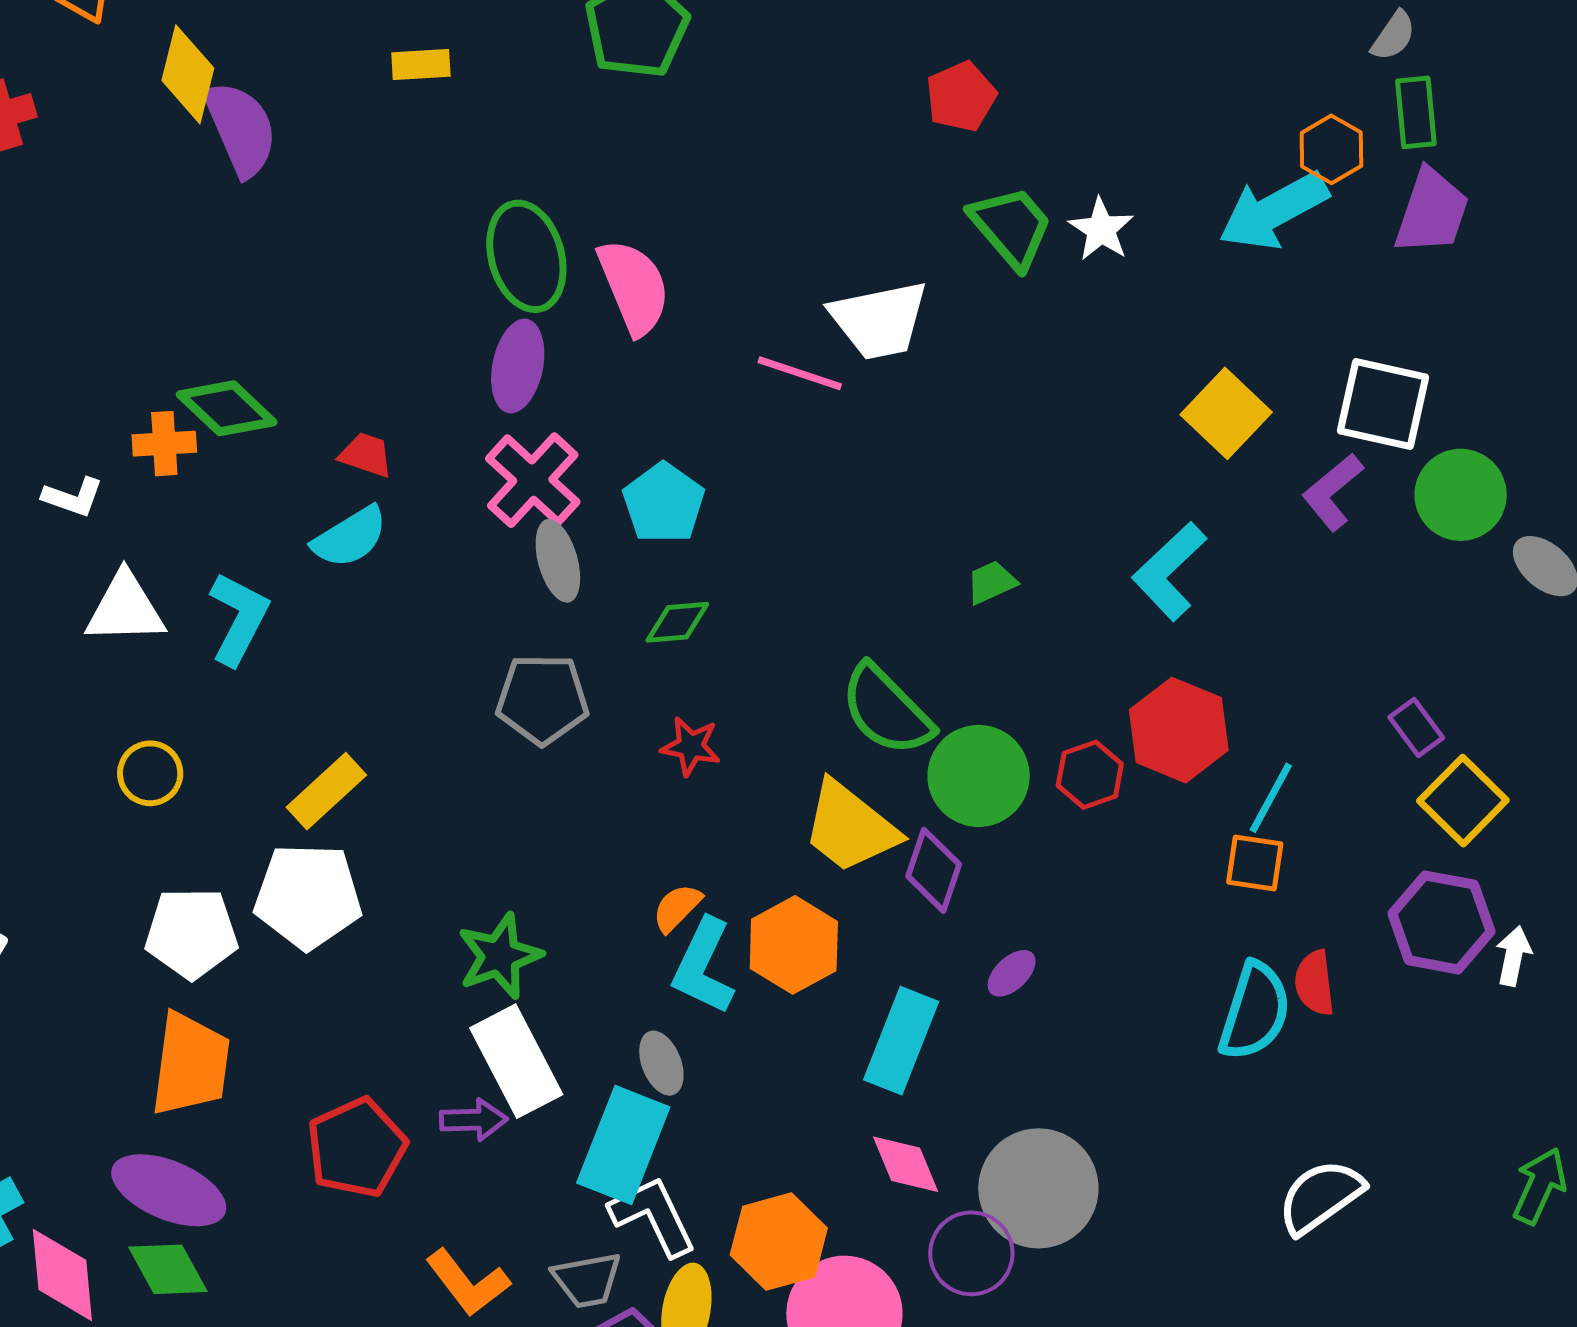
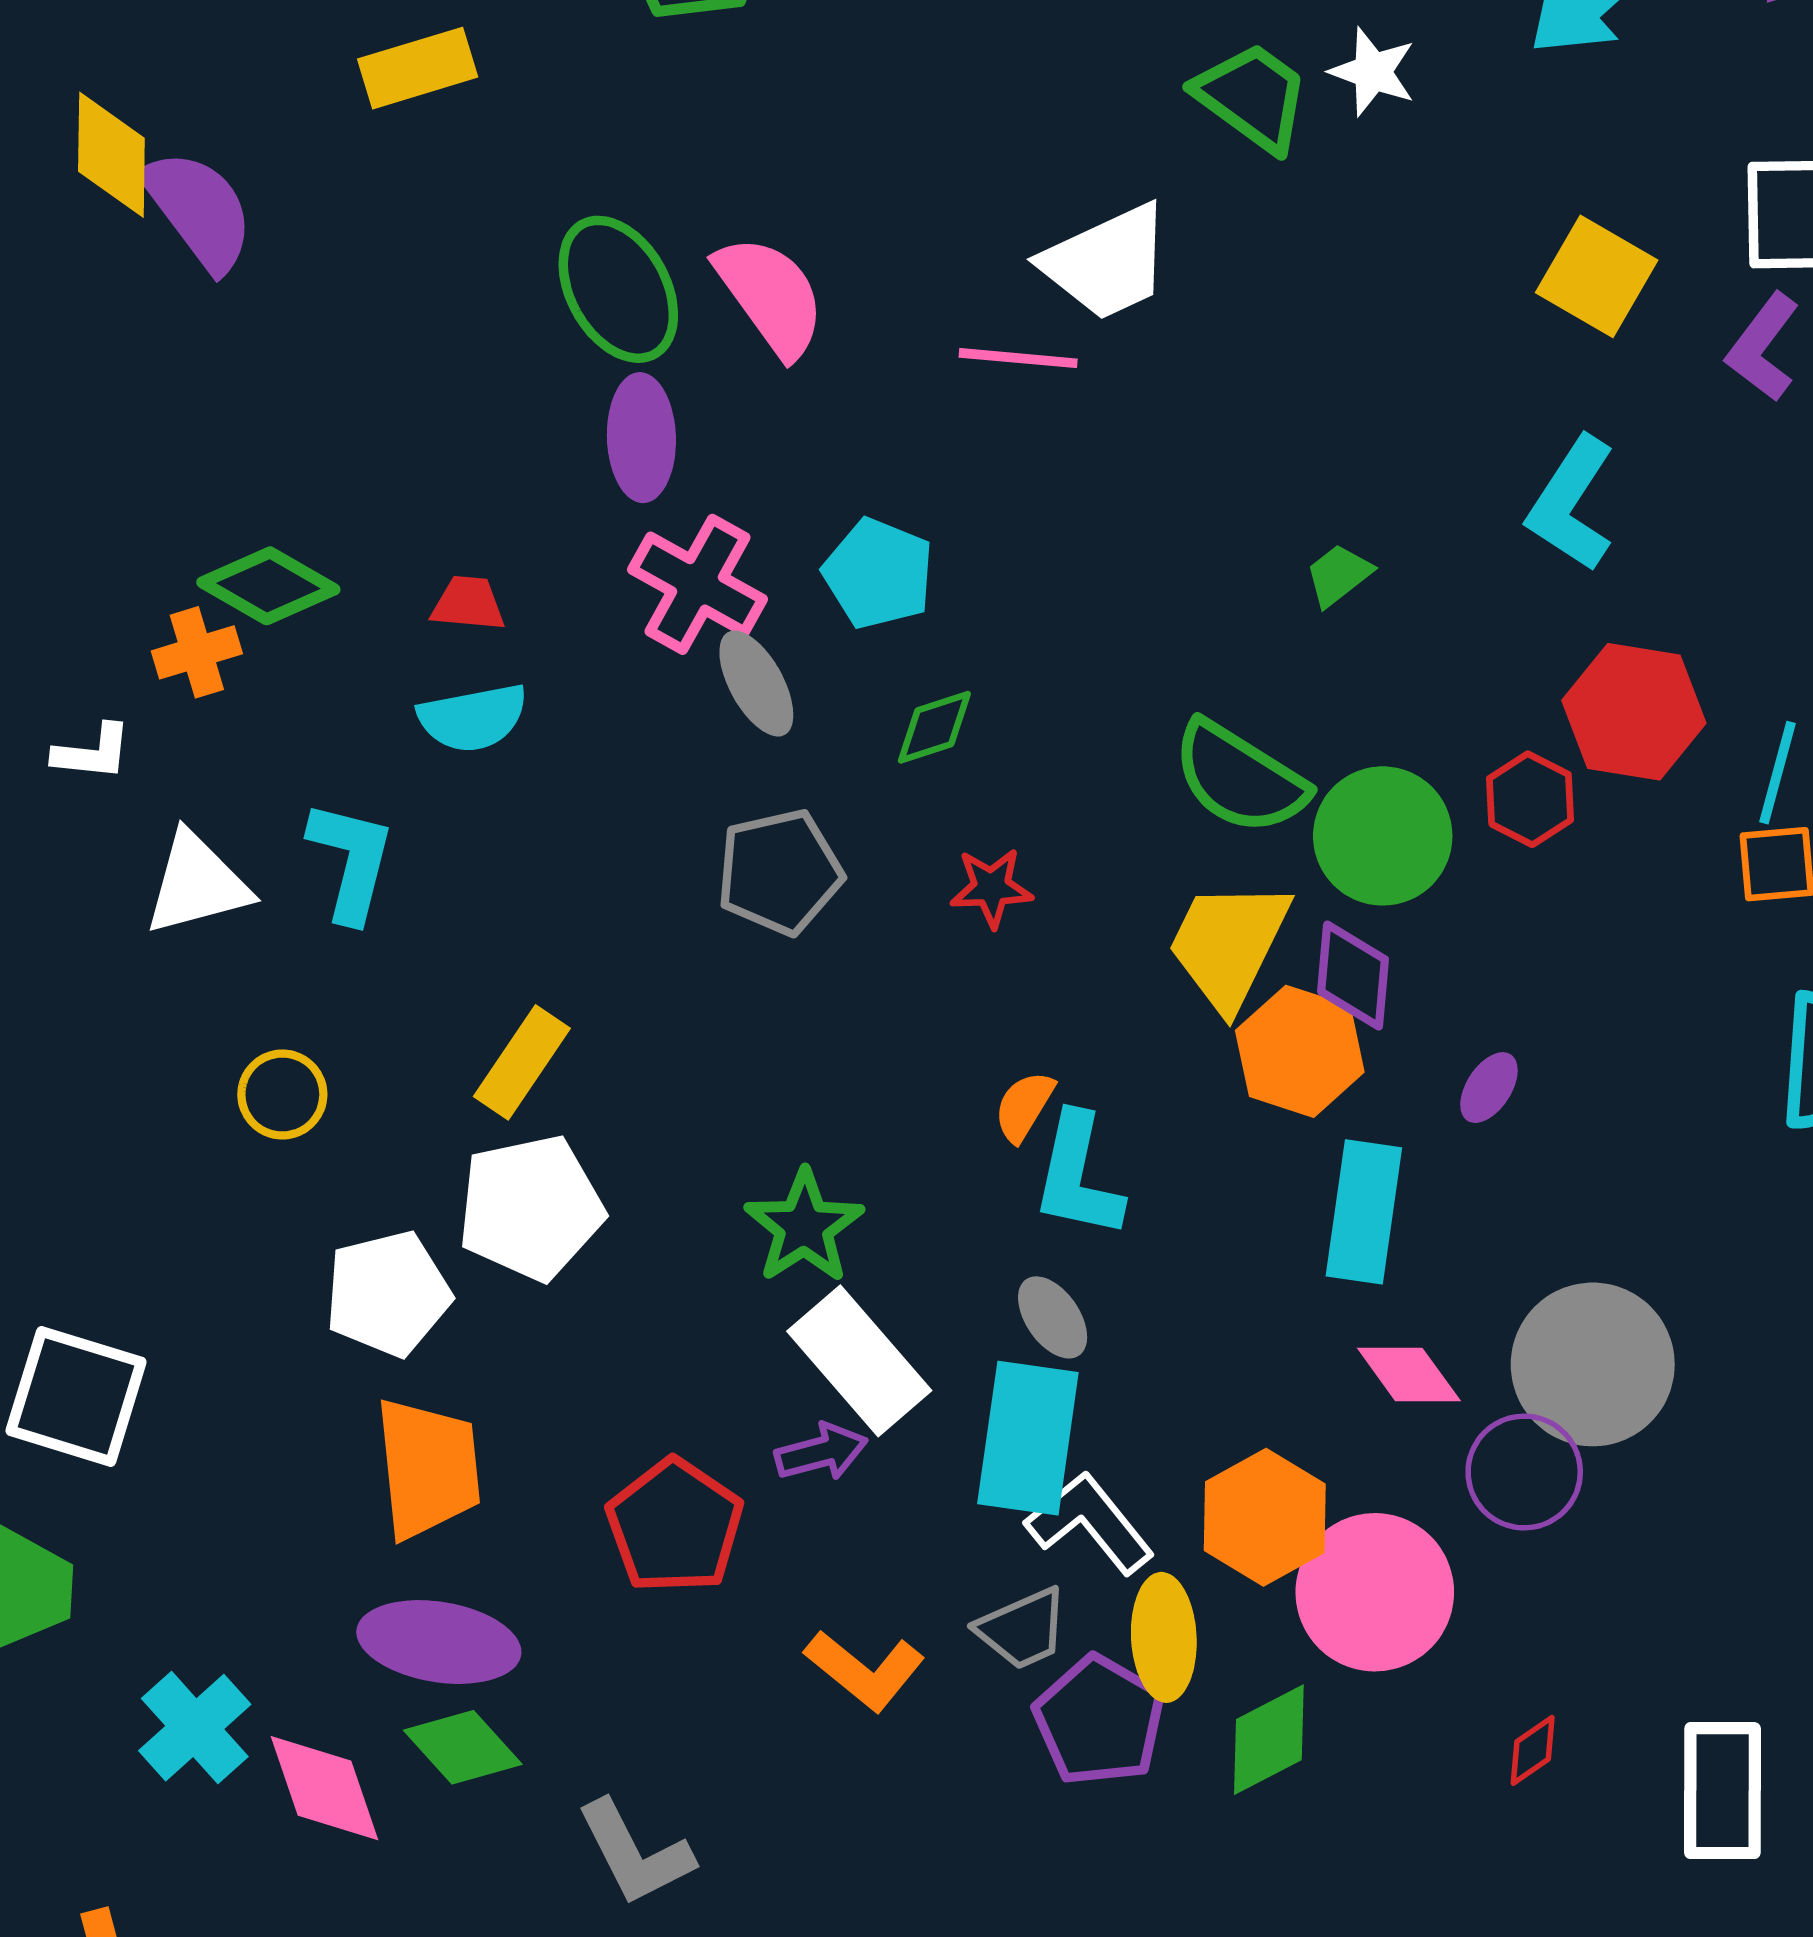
yellow rectangle: (421, 65) -> (418, 68), size x1.4
cyan semicircle: (350, 537) -> (473, 718), turned 34
yellow trapezoid: (850, 827) -> (1229, 945), turned 91
orange hexagon: (794, 945) -> (1300, 1051), moved

